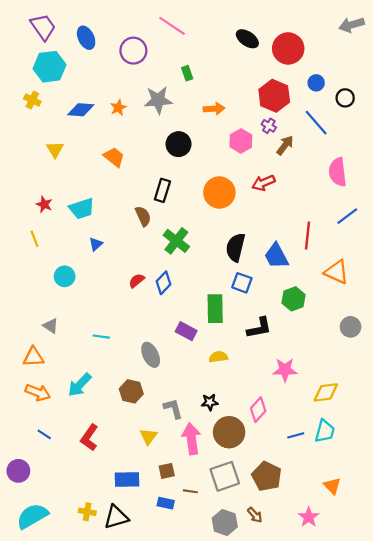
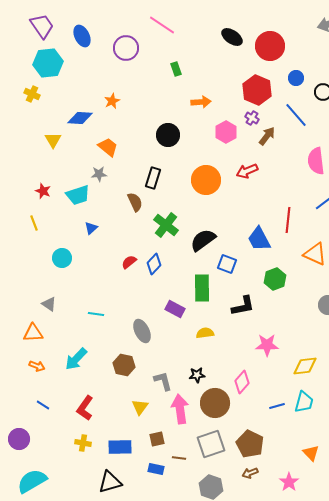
gray star: (158, 100) -> (99, 174), moved, size x0.6
blue diamond: (81, 110) -> (80, 118), moved
black semicircle: (236, 247) -> (203, 240), moved, turned 40
orange arrow: (38, 392) -> (37, 366), size x0.7
yellow cross: (87, 512) -> (83, 443), moved
brown arrow: (255, 515) -> (250, 473), moved, turned 112

